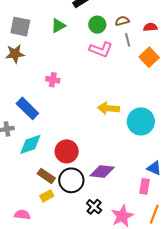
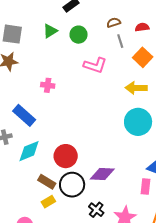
green circle: (97, 25) -> (79, 35), moved
pink L-shape: (101, 49) -> (95, 65), moved
yellow arrow: (108, 108) -> (136, 88), moved

